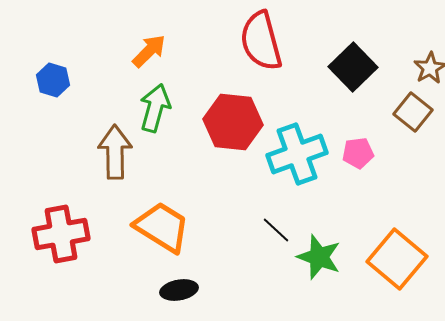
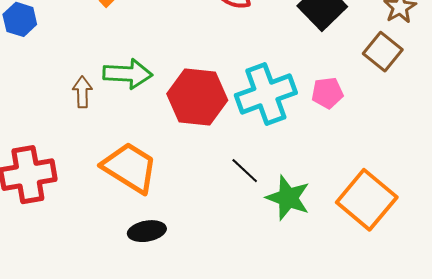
green arrow: (155, 108) -> (128, 74), moved, turned 78
red hexagon: (233, 122) -> (197, 97), moved
brown arrow: (115, 152) -> (82, 92), size x0.6

